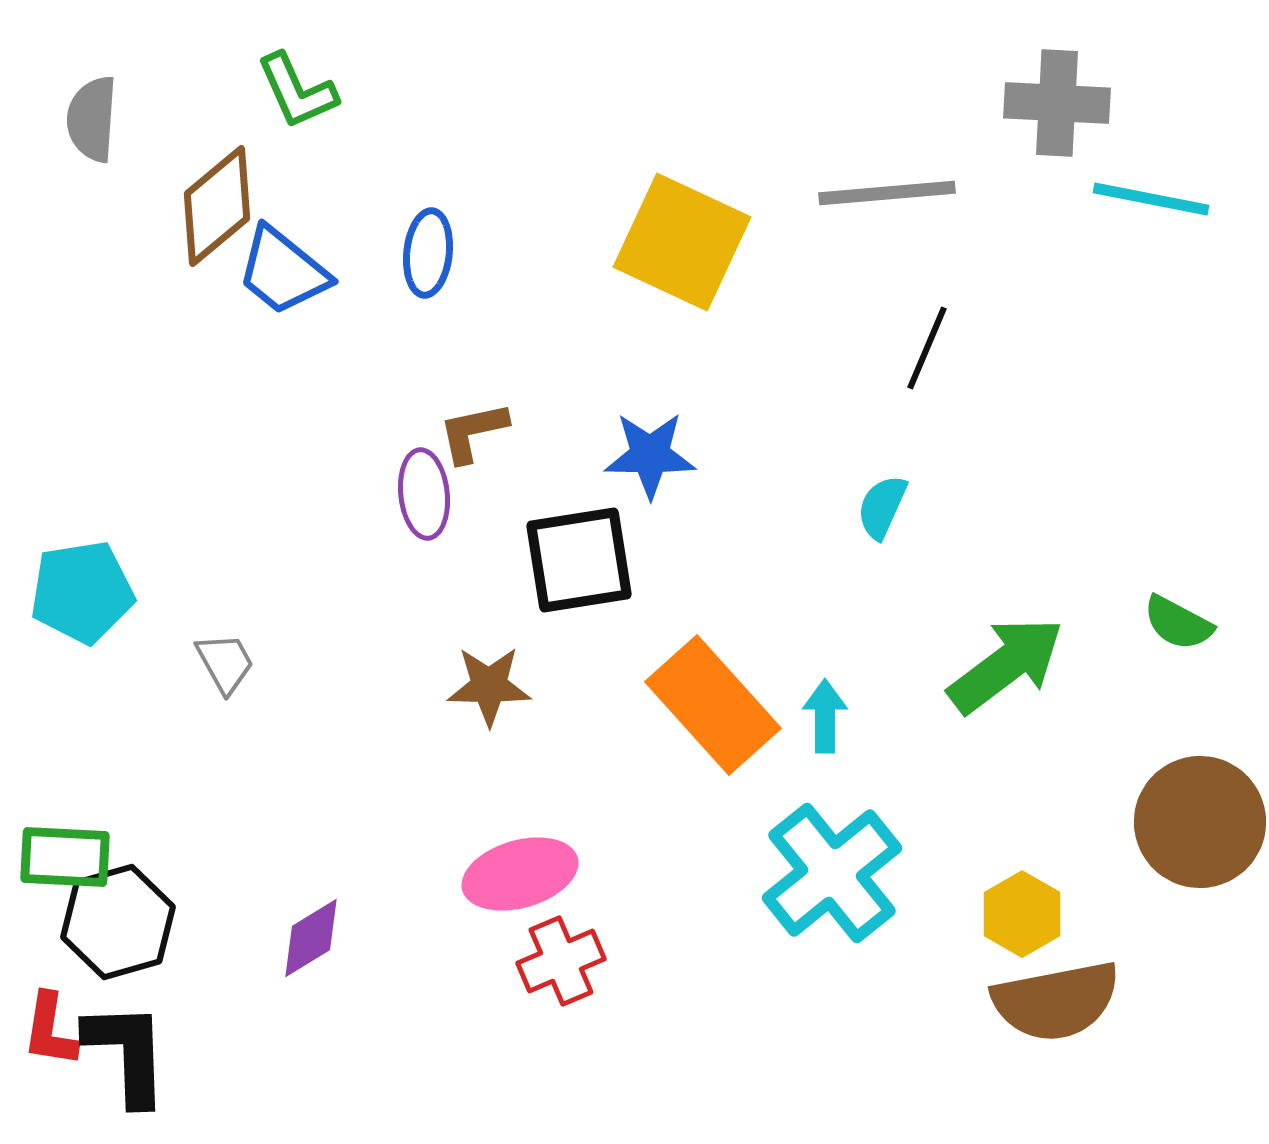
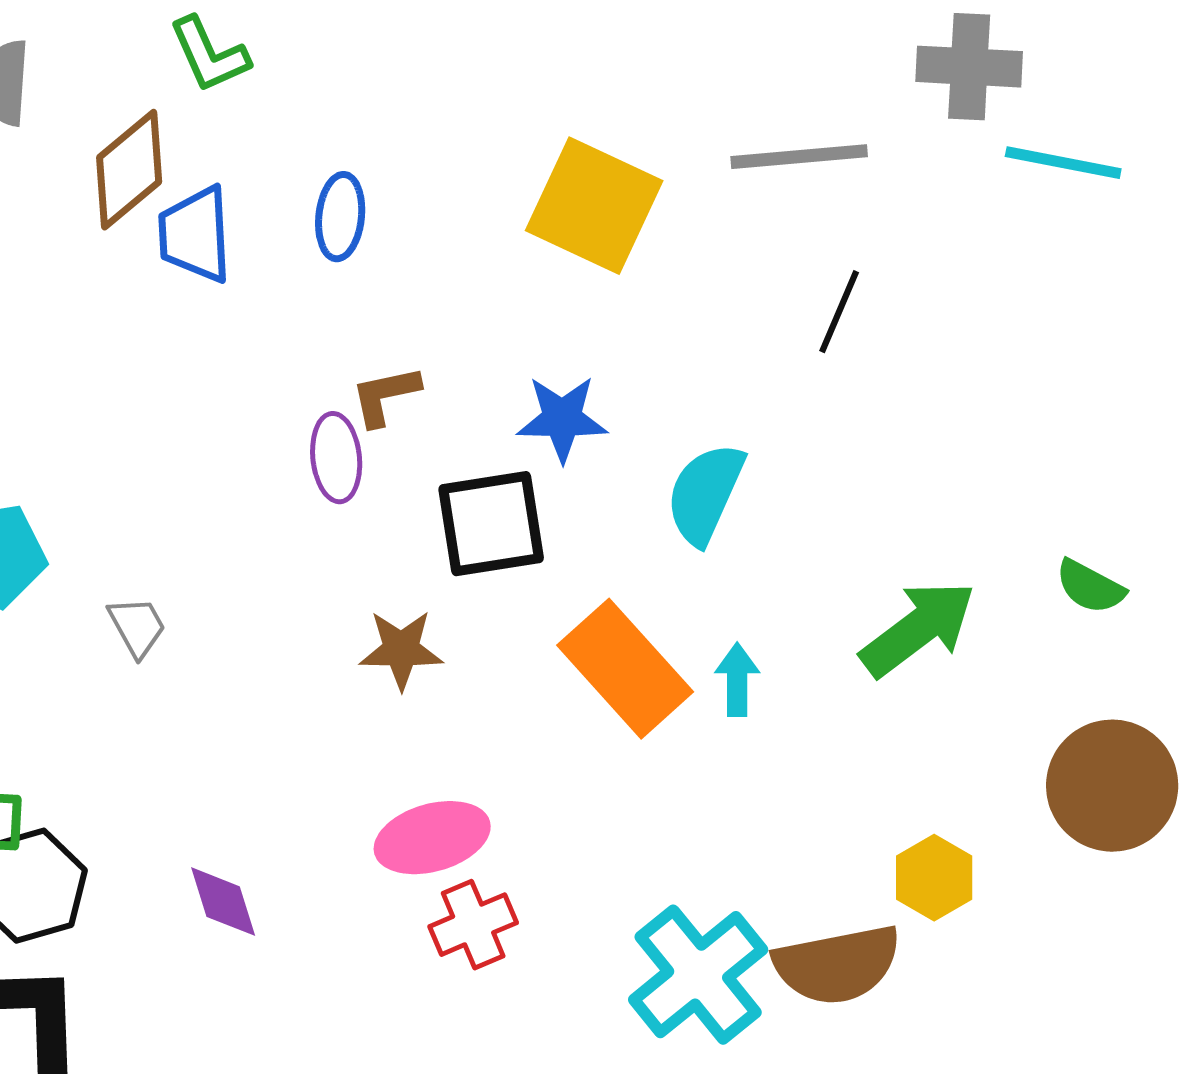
blue trapezoid: (283, 271) -> (195, 235), turned 48
cyan semicircle: (882, 507) -> (705, 494), moved, size x1.6
cyan cross: (832, 873) -> (698, 975), moved
purple diamond: (311, 938) -> (223, 902), turned -76
brown semicircle: (1056, 1001) -> (837, 965), moved

